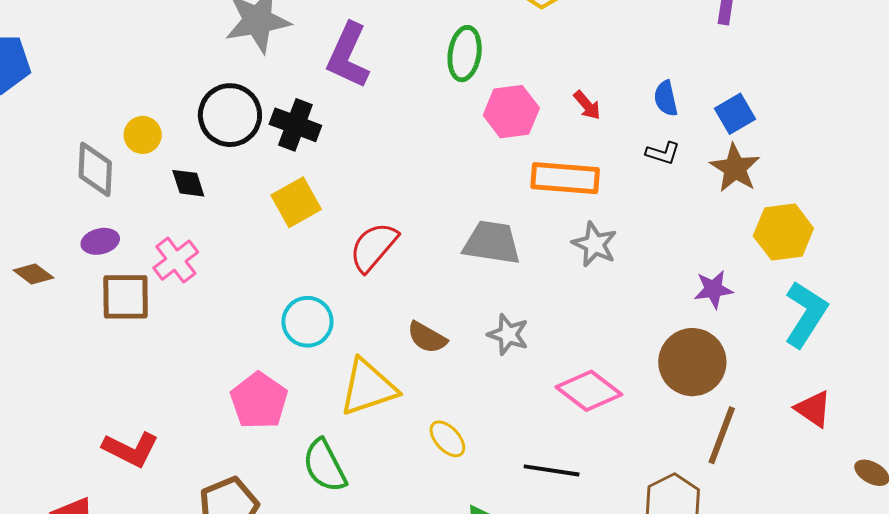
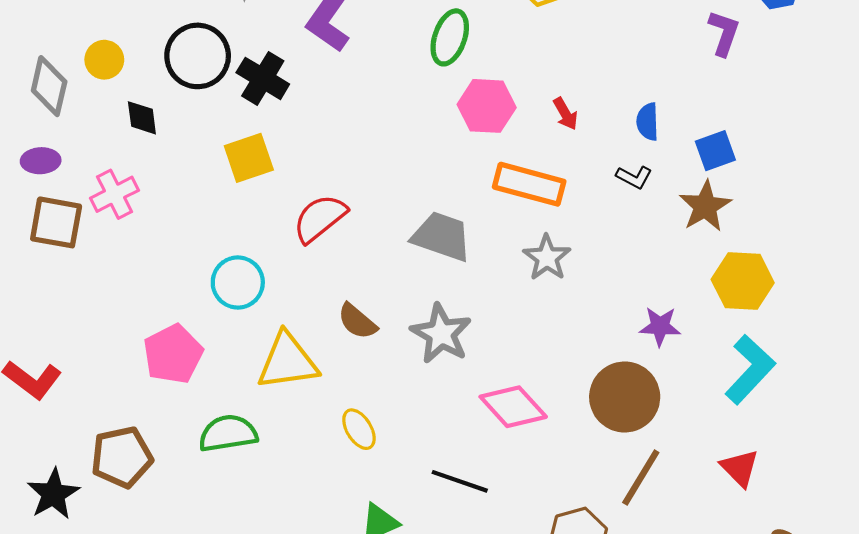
gray star: (508, 334) -> (441, 334), size x1.4
green semicircle: (325, 466) -> (228, 433), turned 98

